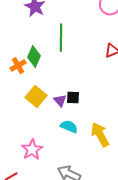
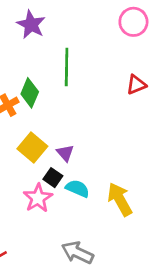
black square: (73, 98) -> (53, 178), moved, turned 32
pink star: (32, 150) -> (38, 198), moved

